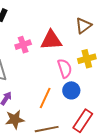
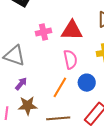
pink semicircle: (65, 68) -> (70, 59), moved

